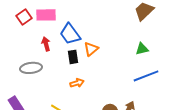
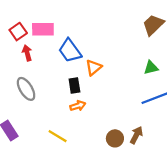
red arrow: (46, 44) -> (27, 53), moved
black rectangle: (73, 57) -> (74, 86), moved
gray ellipse: (31, 68) -> (26, 89), turned 65

